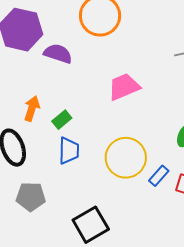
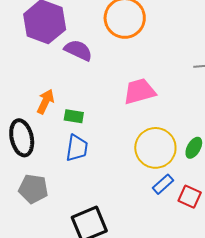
green rectangle: (62, 120) -> (74, 116), turned 42
yellow circle: (126, 158) -> (155, 148), moved

